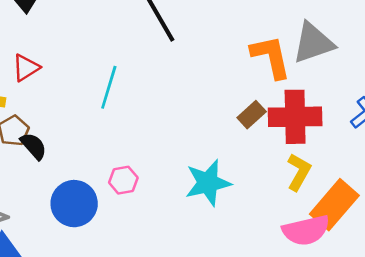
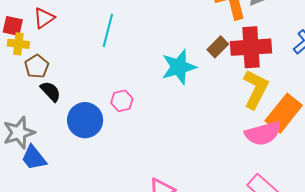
black semicircle: (34, 146) -> (50, 91), moved
yellow L-shape: (299, 172) -> (256, 89), size x1.4
cyan star: (208, 183) -> (179, 67), moved

